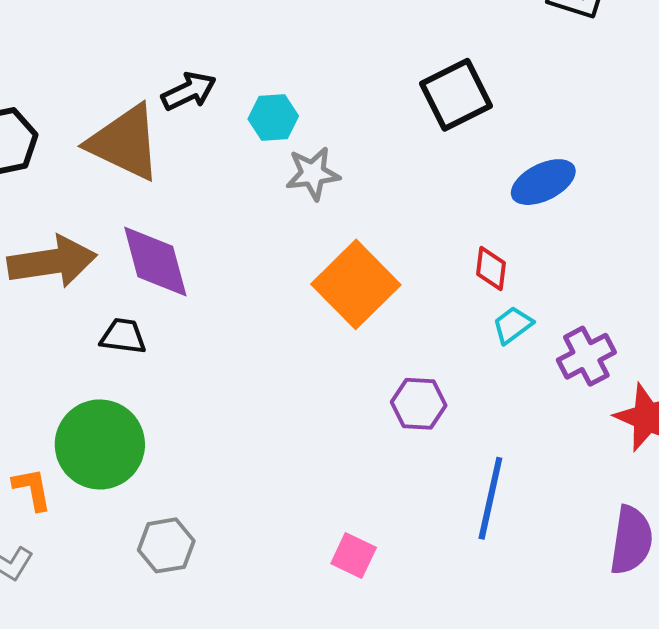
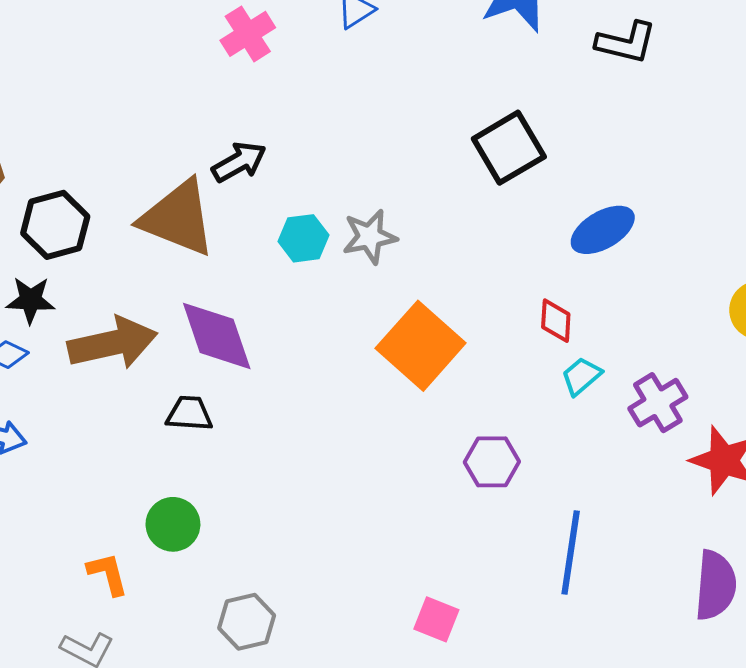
cyan hexagon: (273, 118) -> (303, 238), moved
green circle: (100, 444) -> (173, 524), size x0.6

